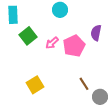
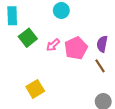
purple semicircle: (96, 33) -> (102, 44), moved
brown line: (84, 84) -> (100, 66), moved

